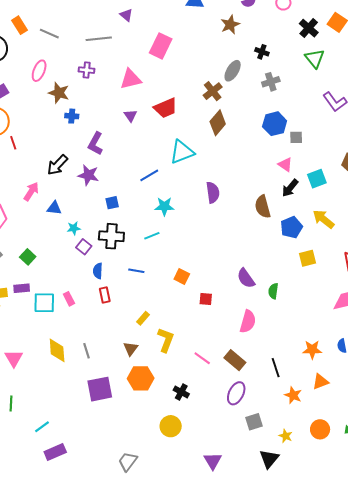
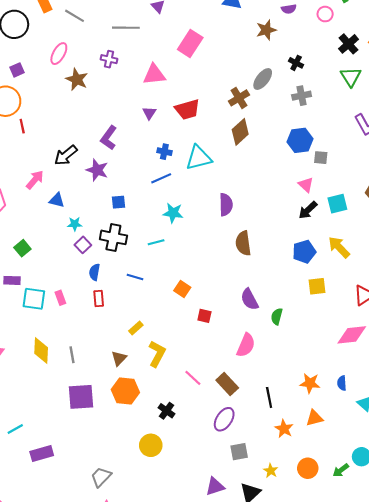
blue cross: (72, 116) -> (164, 152), moved
brown semicircle: (263, 207) -> (243, 243), moved
purple rectangle: (55, 452) -> (42, 454), moved
purple triangle: (213, 461) -> (215, 487), moved, turned 36

